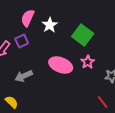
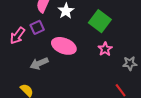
pink ellipse: (61, 65) -> (64, 46), moved

